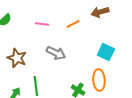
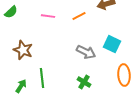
gray arrow: (56, 53) -> (86, 52), moved
orange ellipse: (99, 80) -> (124, 75), moved

